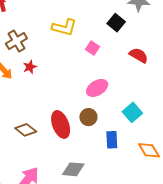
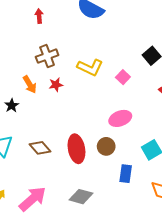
yellow L-shape: (64, 27) -> (90, 67), moved

